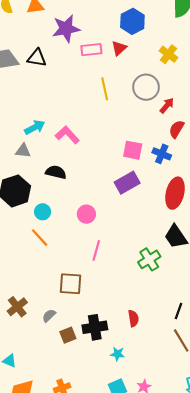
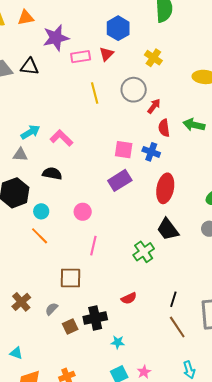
red semicircle: (177, 129) -> (164, 128), turned -36
red semicircle: (133, 318) -> (129, 298), moved, turned 77

